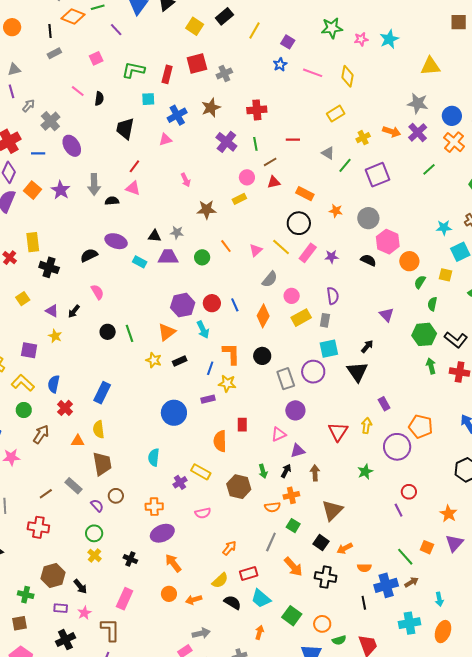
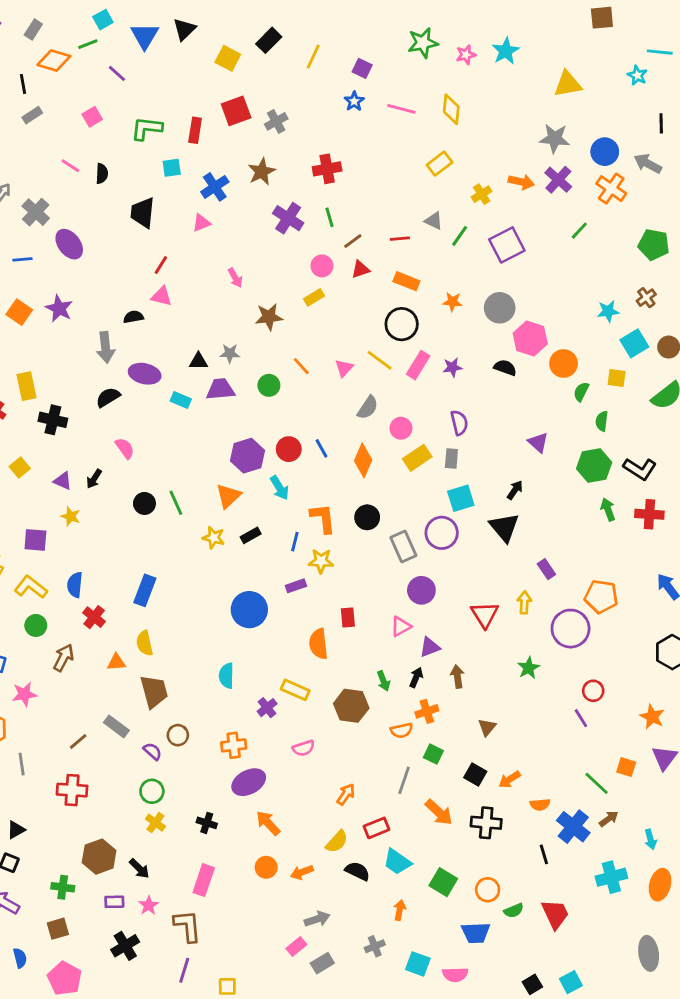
red line: (293, 140) -> (400, 239), moved
gray arrow: (94, 184) -> (106, 347), moved
brown triangle: (332, 510) -> (487, 727), size x0.6
blue cross: (386, 585) -> (573, 827), turned -30

